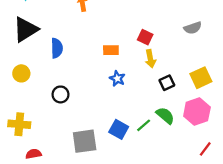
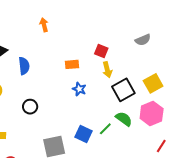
black square: (167, 83) -> (123, 90), size x1.6

